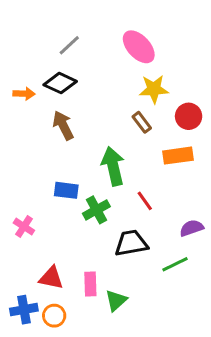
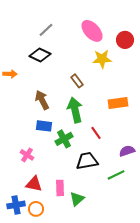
orange arrow: (24, 94) -> (10, 74), moved
red circle: (189, 116) -> (125, 40), moved
brown rectangle: (142, 122) -> (77, 81), moved
brown arrow: (63, 125) -> (42, 100), moved
pink cross: (24, 227) -> (27, 155), moved

